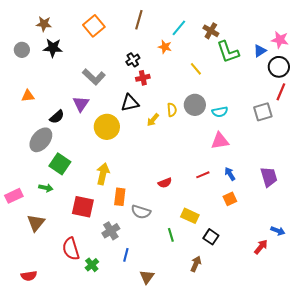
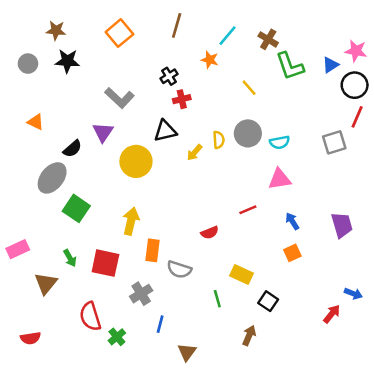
orange triangle: (28, 96) -> (36, 122), turned 32
red line: (203, 175) -> (248, 210), moved
green arrow: (46, 188) -> (70, 258), moved, turned 48
red semicircle: (29, 276) -> (31, 338), moved

